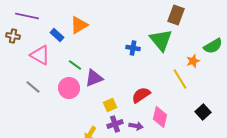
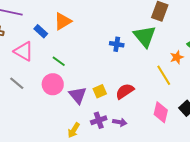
purple triangle: (94, 78) -> (78, 95), moved, turned -48
yellow square: (110, 105) -> (100, 91), moved
pink diamond: (160, 117) -> (161, 112), moved

